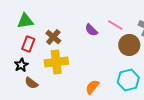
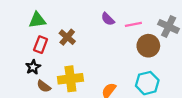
pink line: (115, 25) -> (133, 24), turned -42
purple semicircle: (91, 30) -> (108, 19), moved
yellow cross: (56, 62) -> (70, 79), moved

